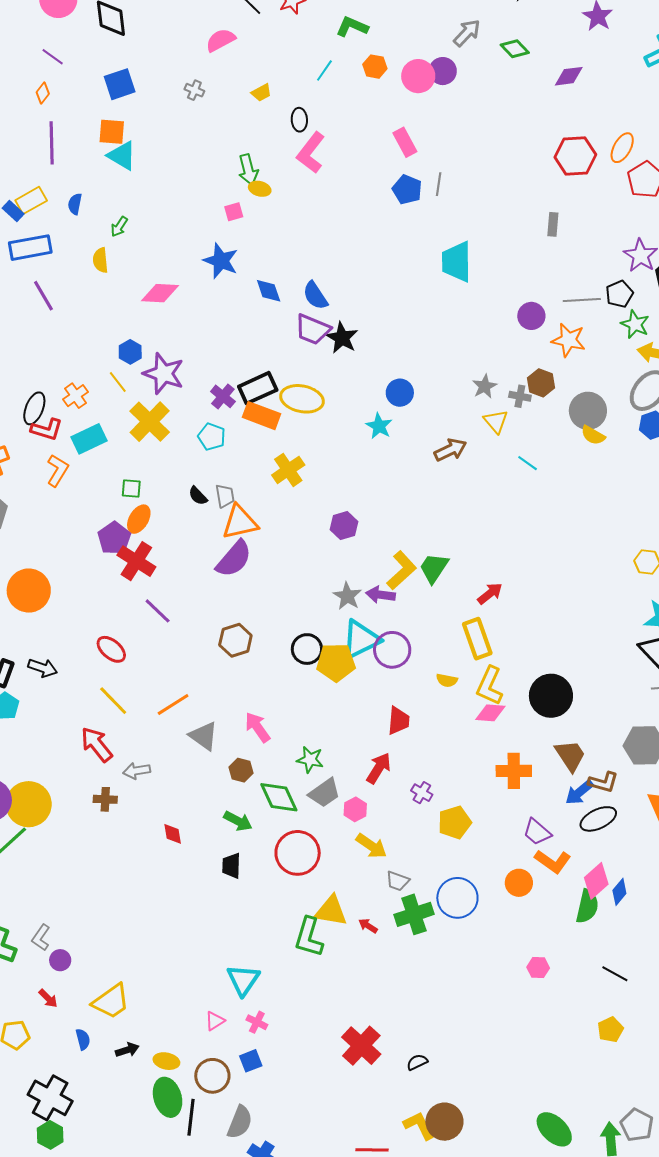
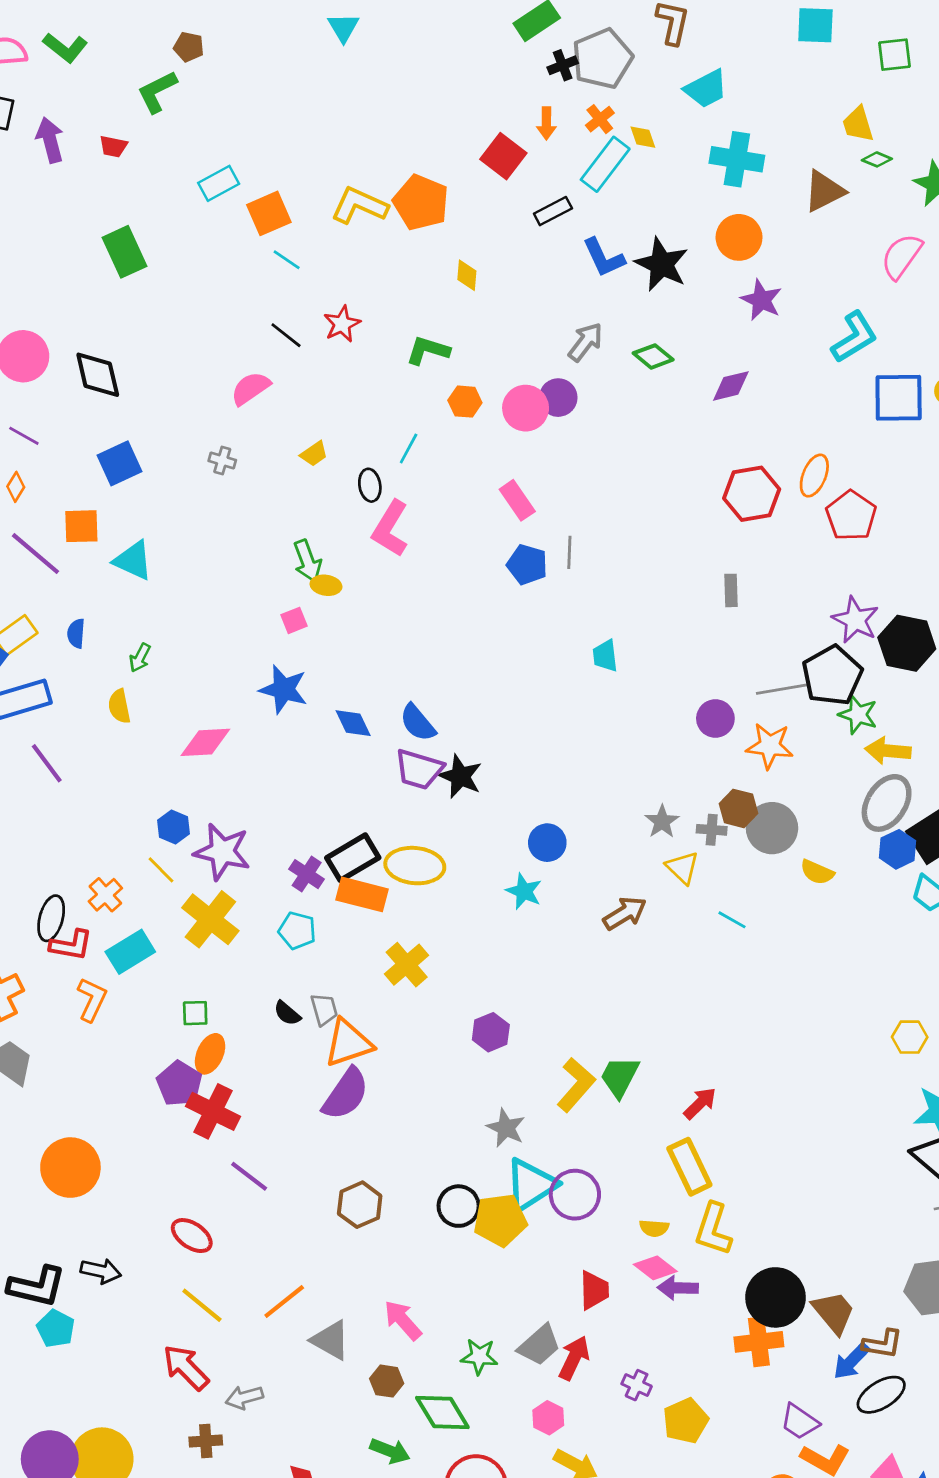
cyan line: (324, 71) -> (409, 448), moved
orange square: (112, 132) -> (81, 526), moved
purple line: (52, 143) -> (35, 554), turned -42
cyan trapezoid: (456, 262) -> (605, 656), size x0.6
black pentagon: (619, 294) -> (832, 675), size x1.6
gray circle: (588, 411) -> (772, 828), moved
purple arrow: (381, 595) -> (678, 1288), moved
black circle: (551, 696) -> (775, 1297), moved
pink diamond: (490, 713) -> (655, 1268), moved, turned 40
gray trapezoid: (324, 793) -> (539, 1345), moved

